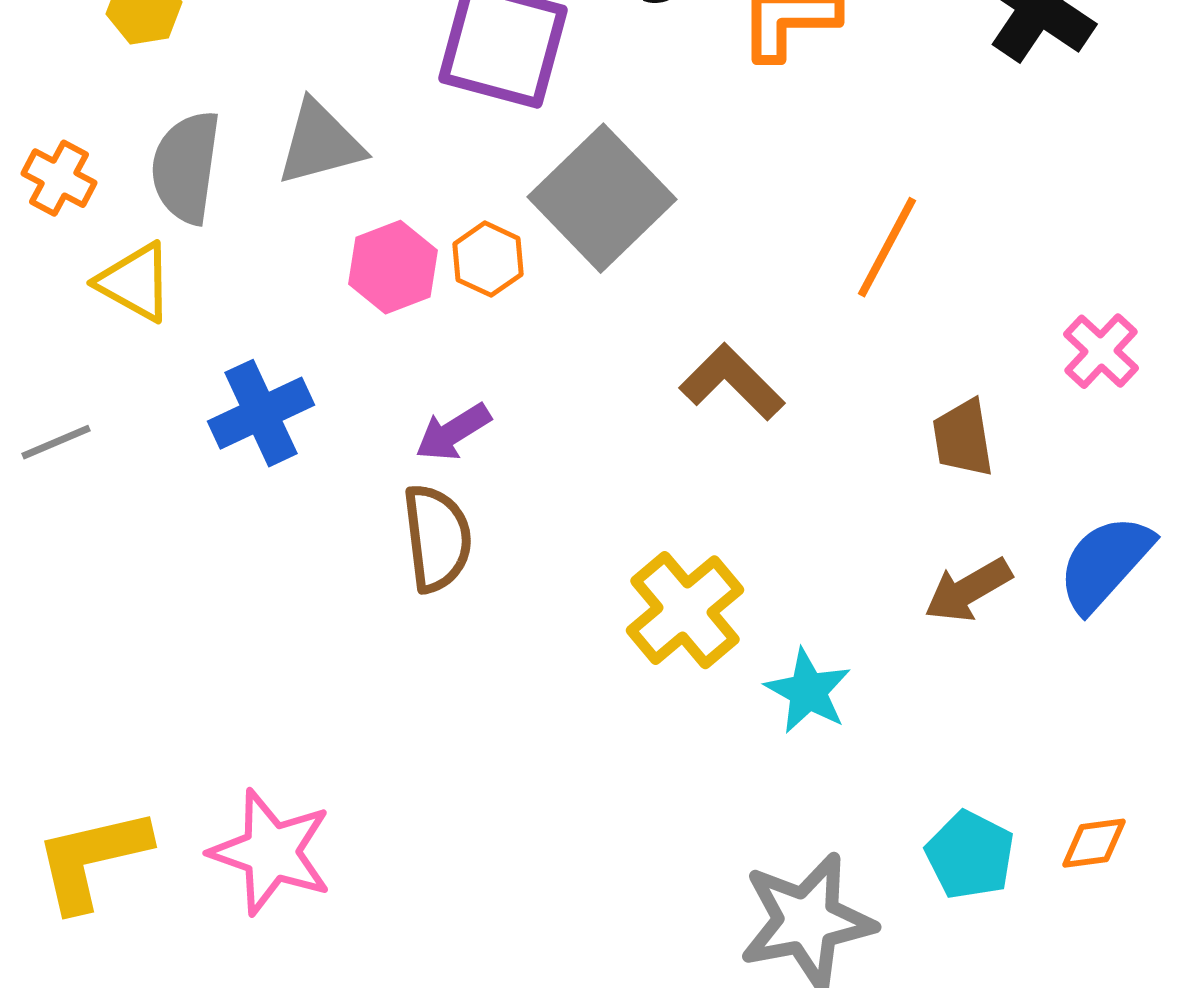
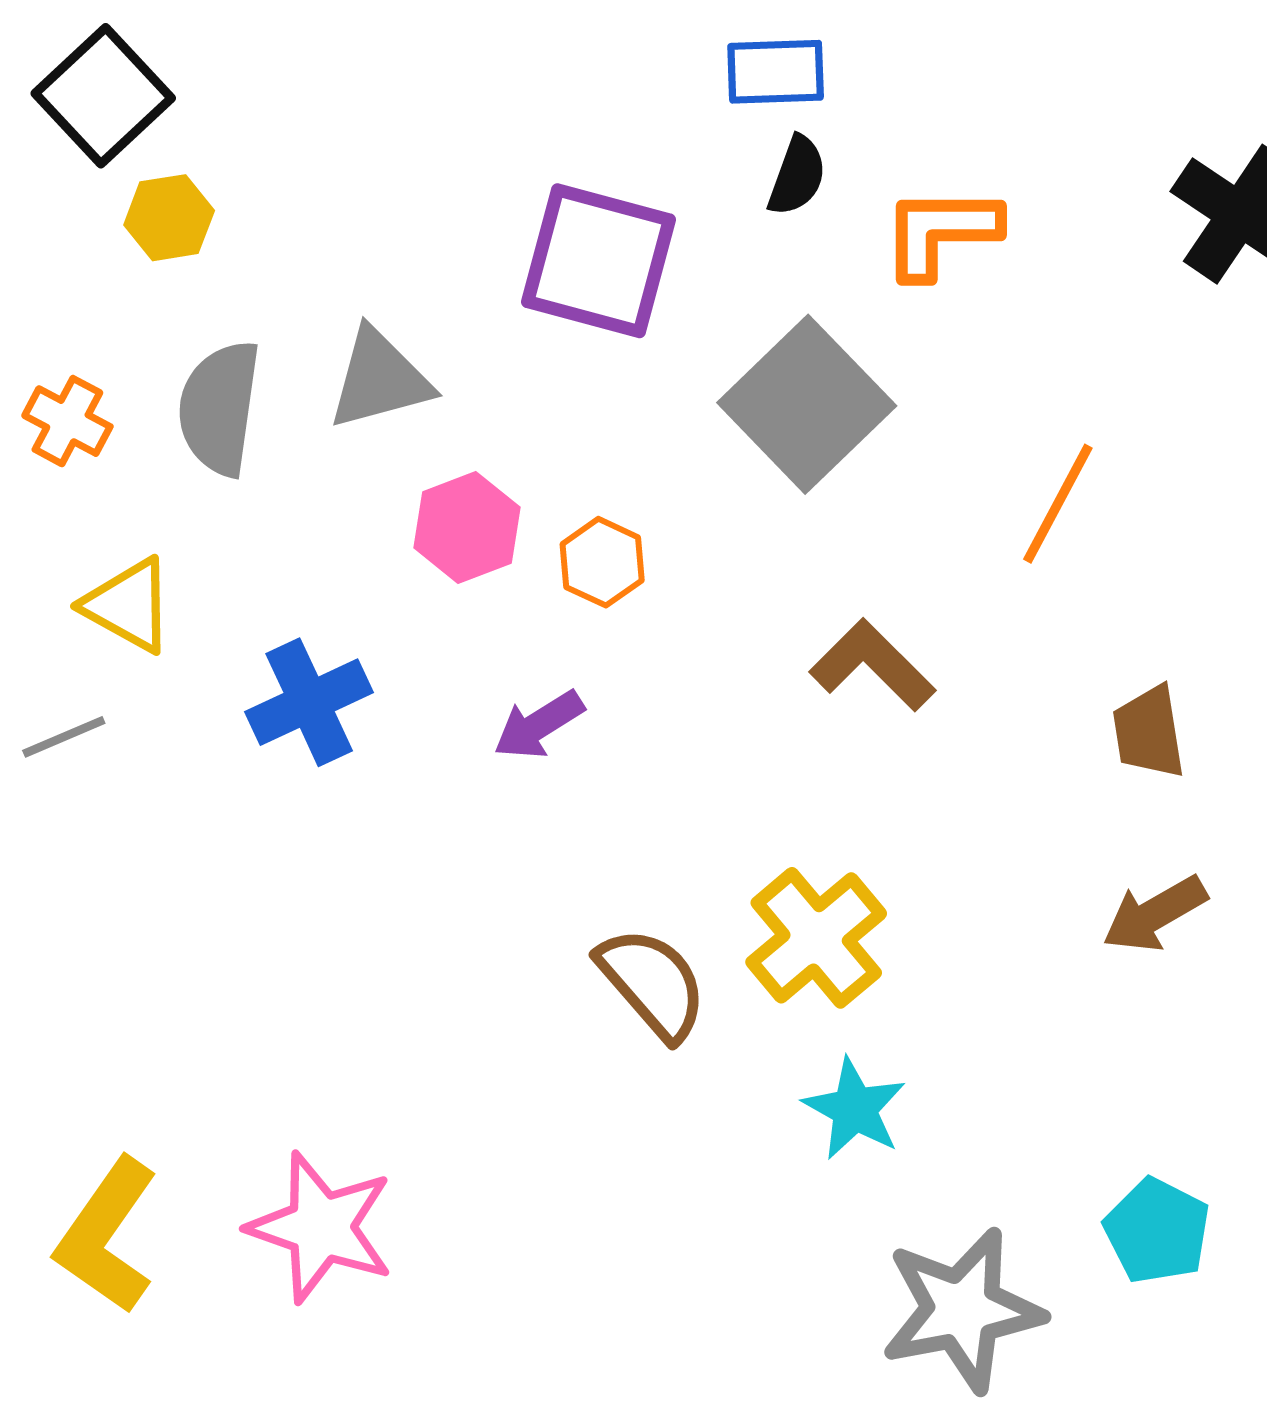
gray square: (602, 198) -> (807, 404), moved
orange hexagon: (488, 259) -> (602, 562), moved
yellow triangle: (135, 282) -> (128, 605), moved
brown semicircle: (437, 538) -> (652, 983), moved, turned -34
cyan star: (808, 691) -> (855, 1109), moved
yellow L-shape: (92, 859) -> (107, 1236), turned -42

